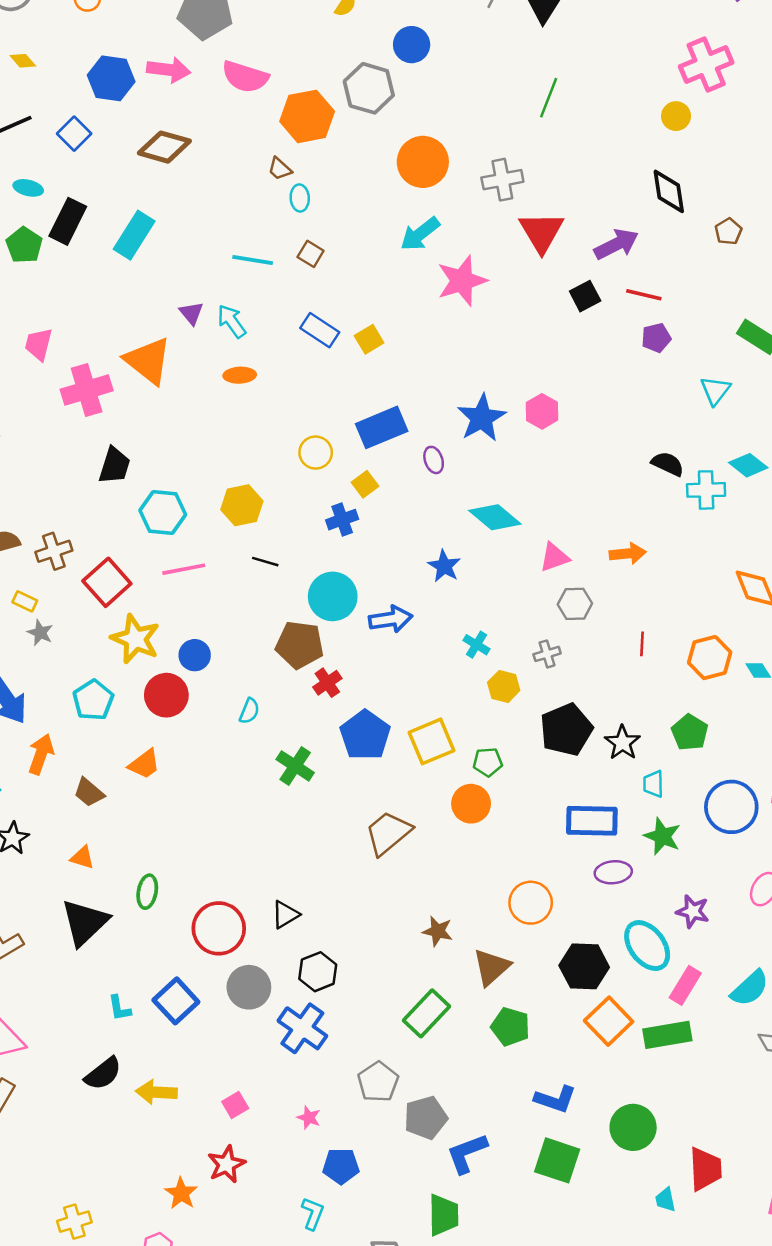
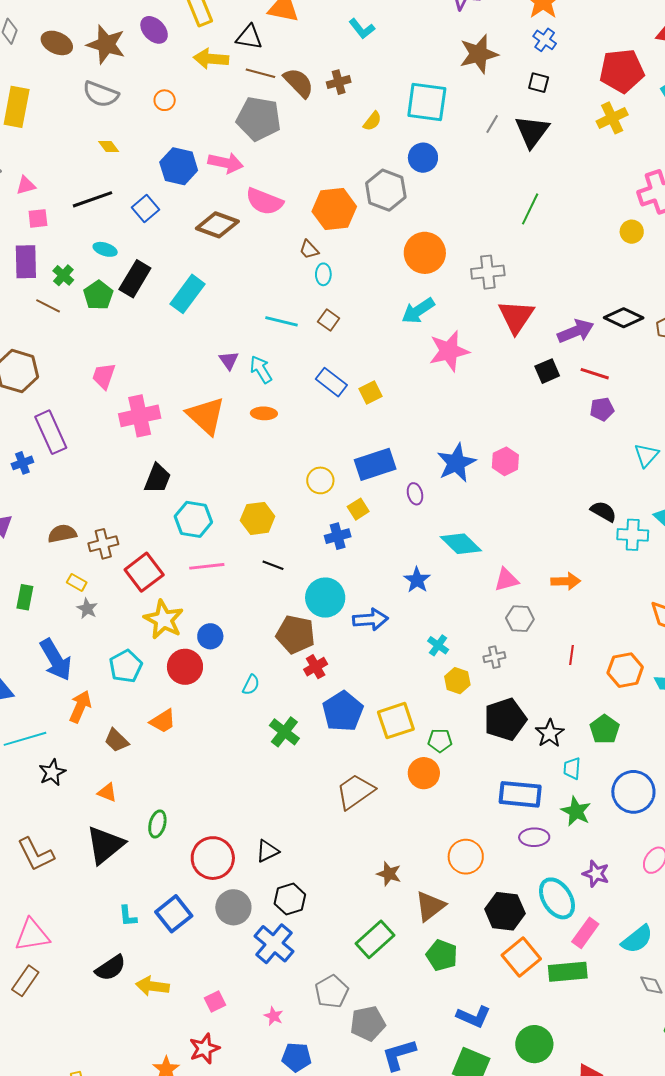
pink semicircle: (245, 77) -> (264, 201), moved
black diamond: (669, 191) -> (624, 318), moved, turned -60
orange triangle: (148, 361) -> (206, 416), moved

